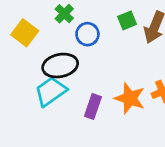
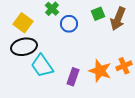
black ellipse: (60, 66) -> (24, 47), moved
cyan trapezoid: (51, 91) -> (42, 66), turned -90

